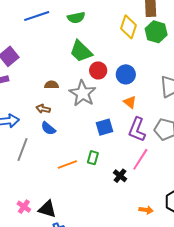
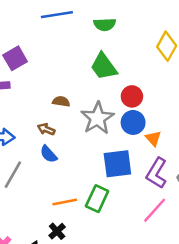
red circle: (98, 70) -> (132, 96), moved
blue circle: (126, 74) -> (133, 122), moved
blue square: (105, 127) -> (117, 164), size x1.4
green rectangle: (93, 158) -> (97, 199), size x1.5
black cross: (120, 176) -> (57, 231), moved

